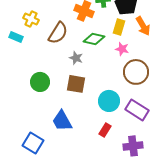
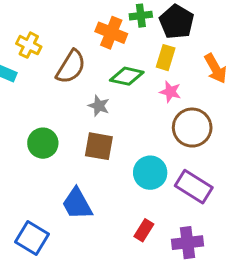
orange arrow: (143, 26) -> (215, 68), moved
red rectangle: (105, 130) -> (144, 230), moved

